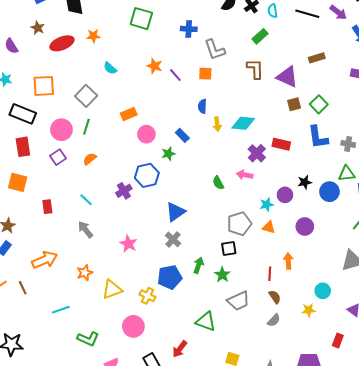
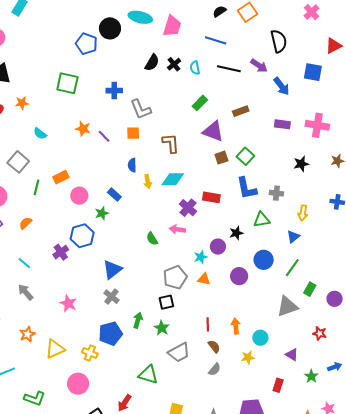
green rectangle: (260, 36) -> (200, 103), moved
brown L-shape: (255, 69) -> (171, 143), moved
green line: (86, 127) -> (37, 187), moved
green triangle: (347, 174) -> (262, 220), moved
blue circle: (329, 192) -> (264, 260), moved
orange arrow: (288, 261) -> (236, 326), moved

